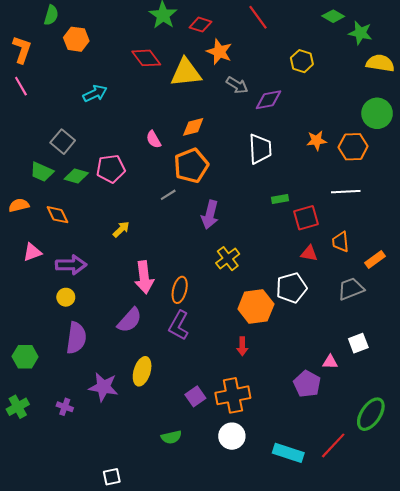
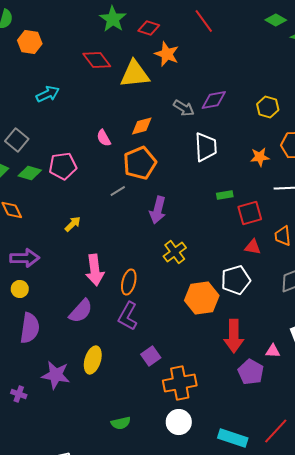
yellow hexagon: (302, 61) -> (268, 107), moved
gray arrow: (237, 85) -> (184, 108), moved
orange star: (316, 140) -> (260, 157), moved
red arrow: (242, 346) -> (234, 336), moved, size x1.8
purple square: (195, 396) -> (151, 356), moved

